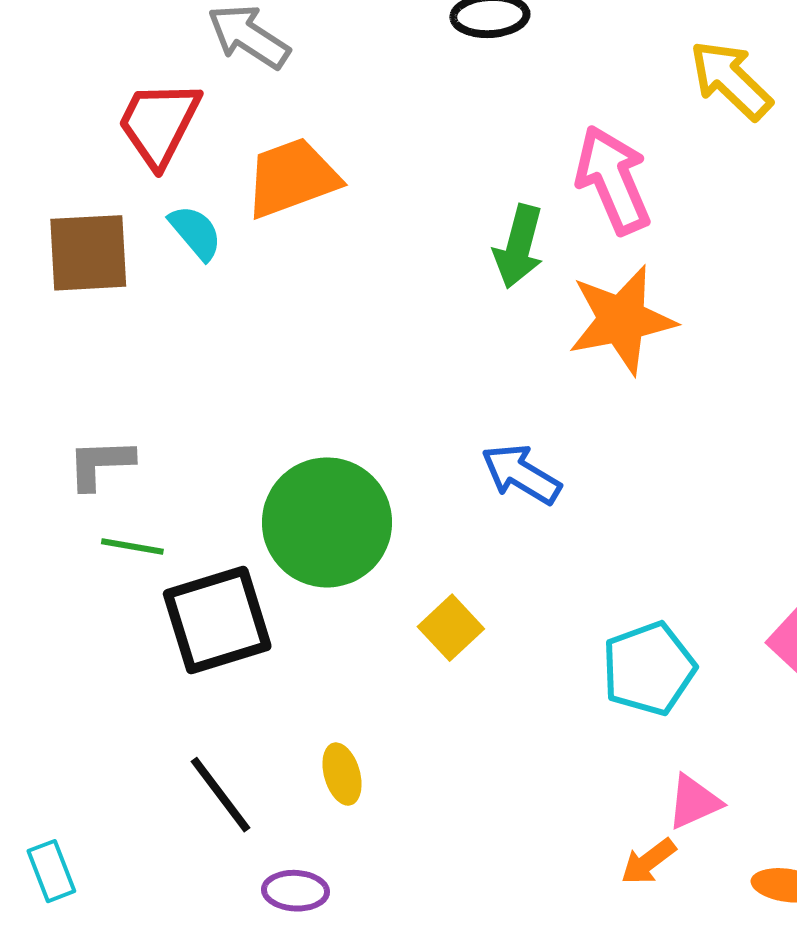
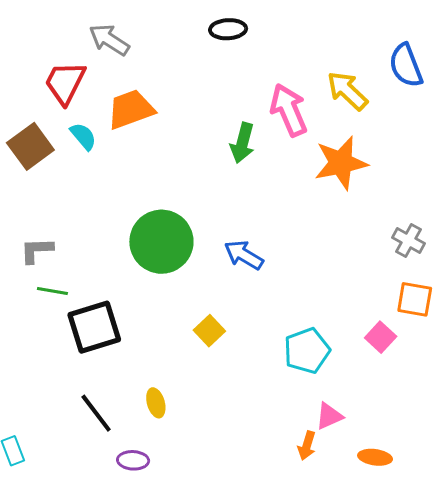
yellow arrow: (731, 80) -> (347, 91), moved
brown square: (88, 253) -> (30, 146), turned -33
orange star: (622, 320) -> (341, 163), moved
green circle: (327, 522) -> (161, 242), moved
orange arrow: (648, 862) -> (307, 446), turned -36

